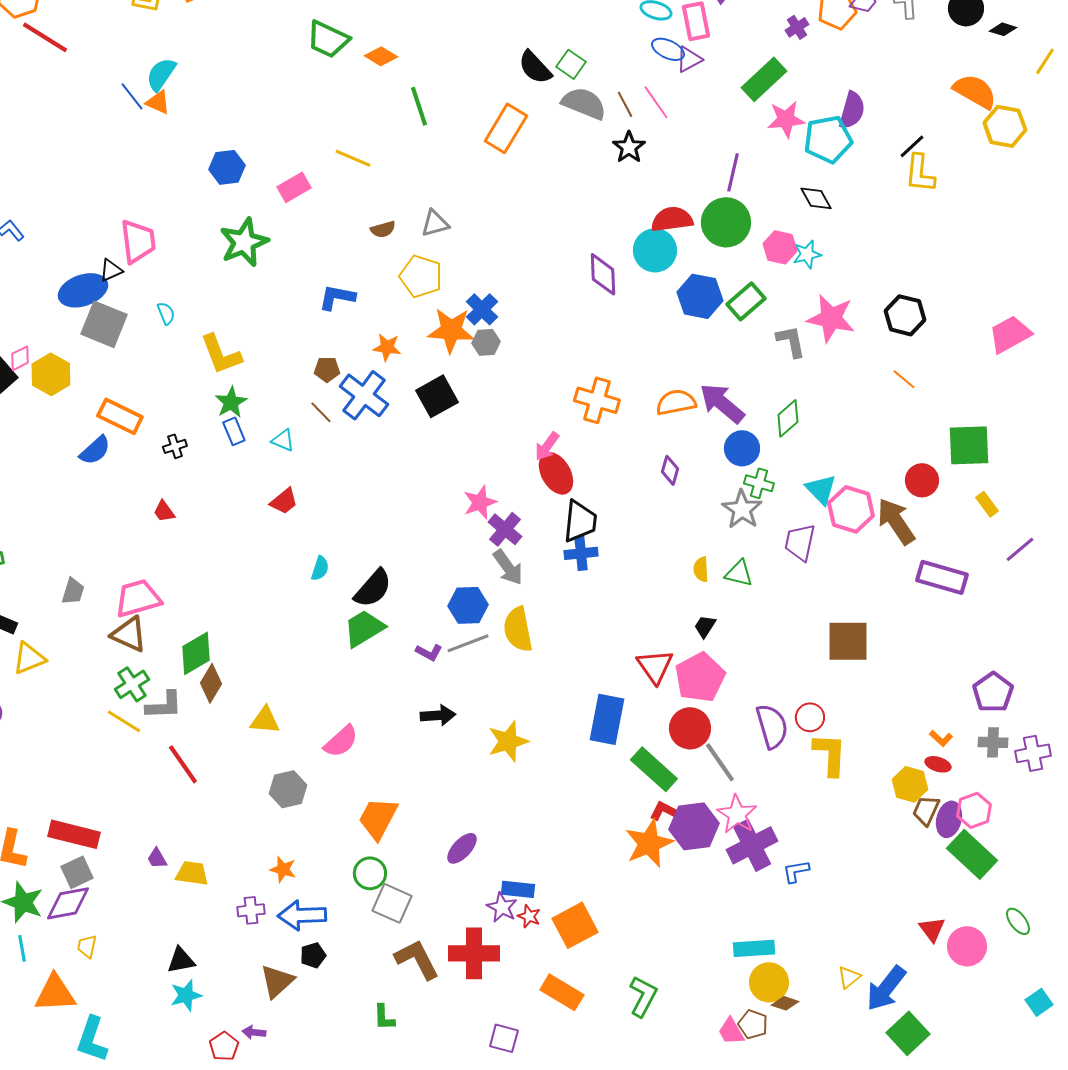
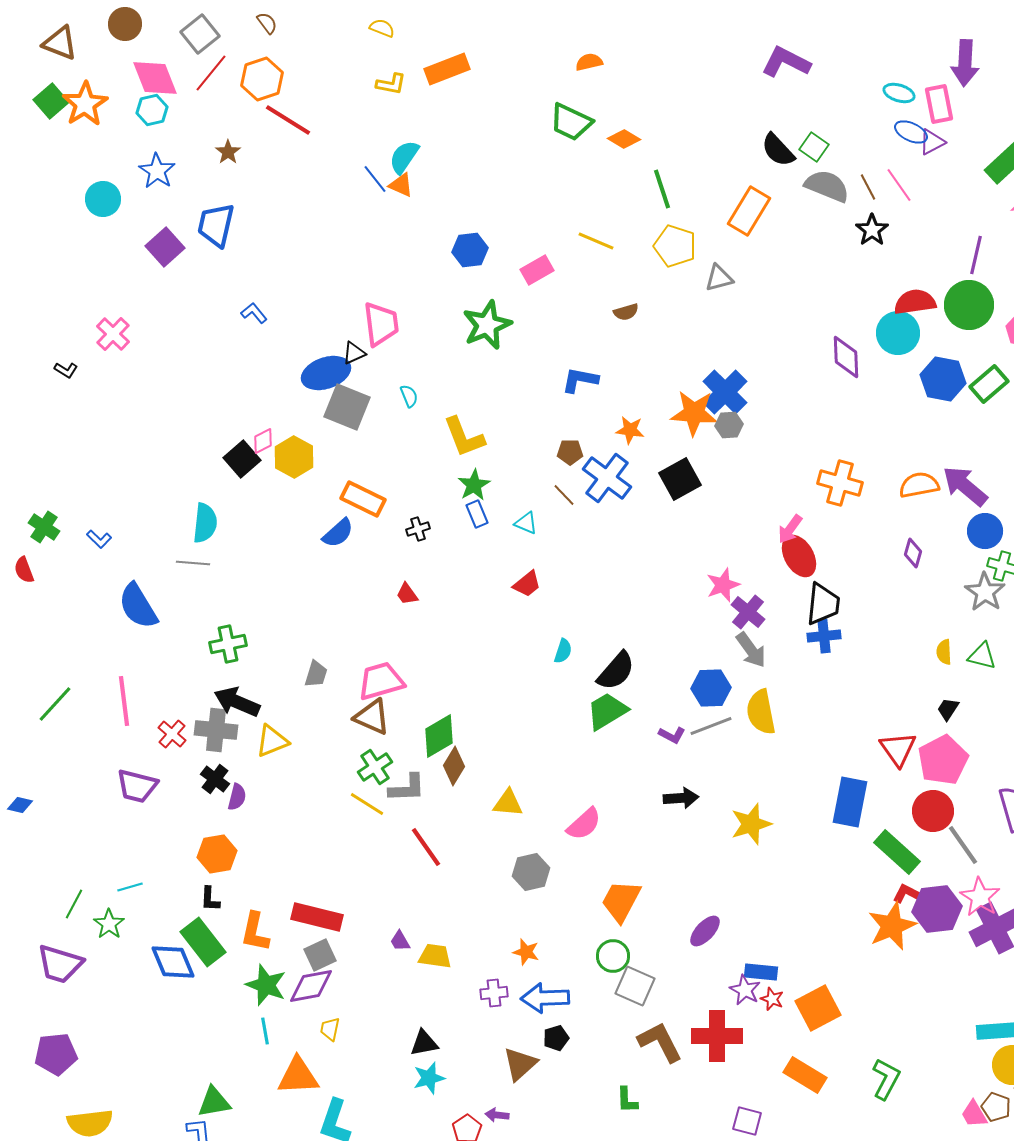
gray triangle: (435, 223) -> (719, 278), moved
yellow pentagon: (421, 276) -> (675, 246), moved
blue cross: (482, 309) -> (725, 392), size x1.4

